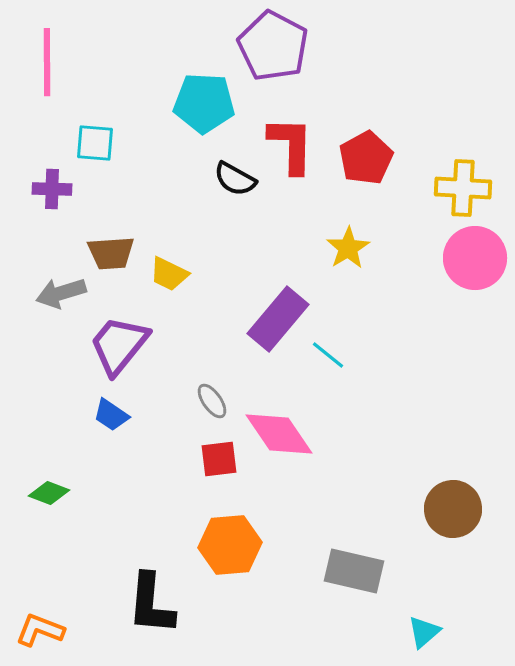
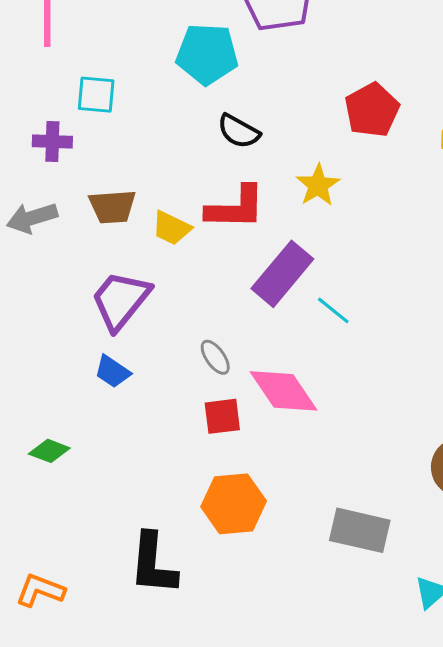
red L-shape: (291, 145) -> (236, 208), moved, turned 90
yellow star: (348, 248) -> (318, 185), moved
gray arrow: (61, 293) -> (32, 218), moved

